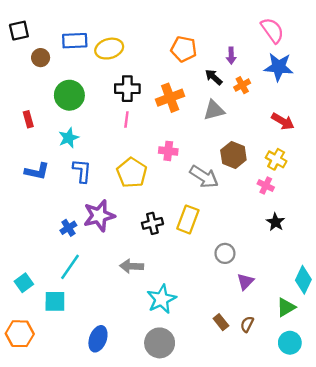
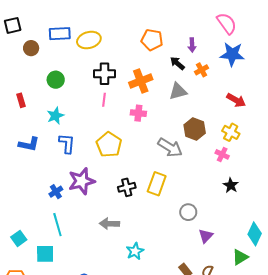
green circle: (69, 95) -> (56, 80), size x0.7
pink cross: (168, 151) -> (138, 113), moved
cyan line: (70, 267) -> (57, 225), turned -50
cyan star: (162, 299) -> (135, 251), size x0.7

